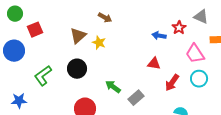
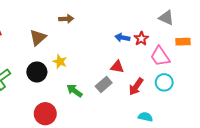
brown arrow: (105, 18) -> (66, 19), turned -32
red star: (179, 28) -> (141, 39), moved
yellow star: (99, 43) -> (60, 62), moved
gray rectangle: (136, 98) -> (104, 84), moved

